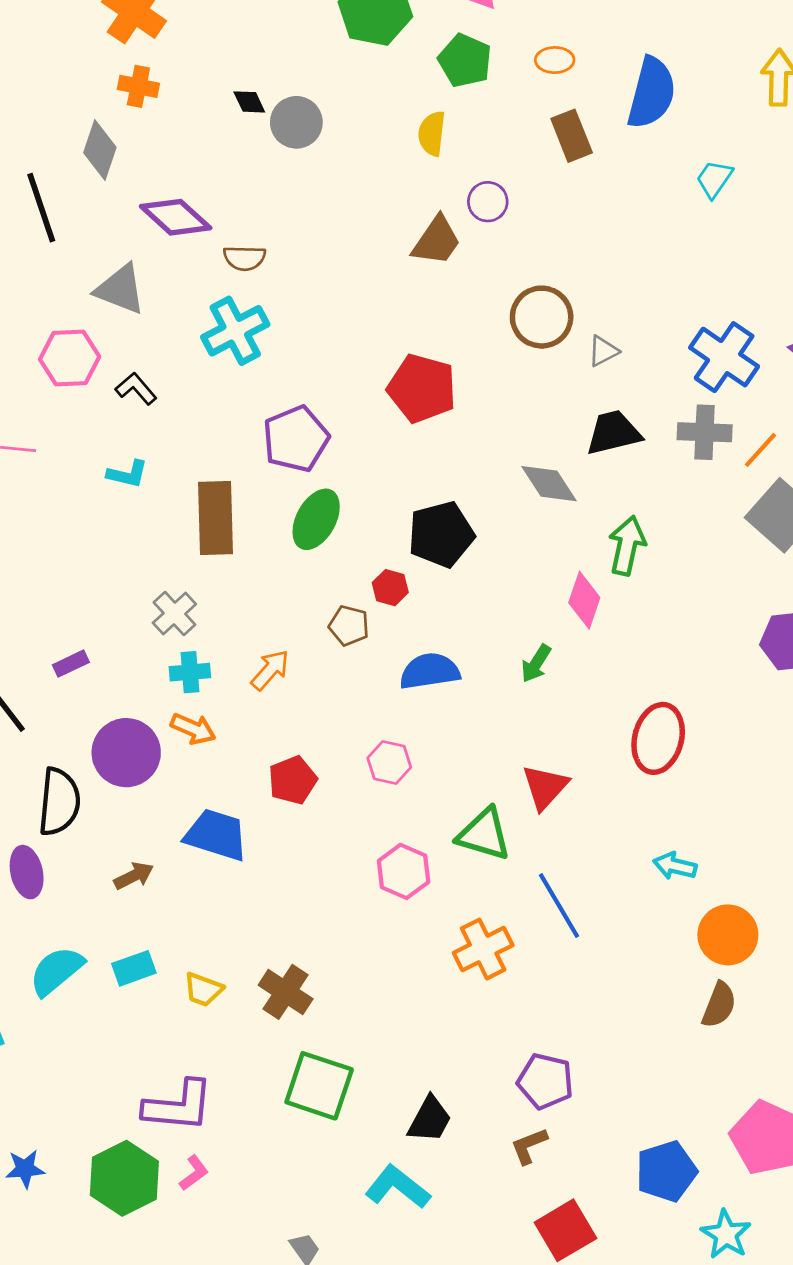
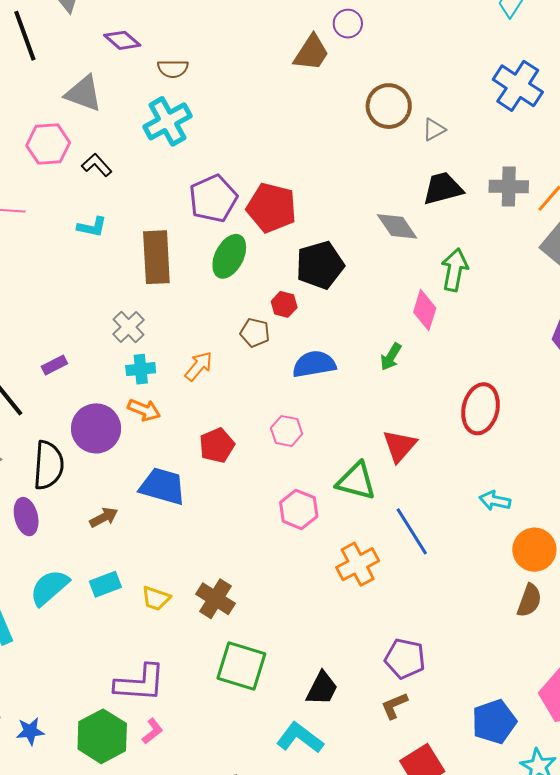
purple diamond: (176, 217) -> (122, 40), size x0.7
blue cross: (724, 357) -> (518, 86), moved
red pentagon: (422, 388) -> (271, 208), moved

